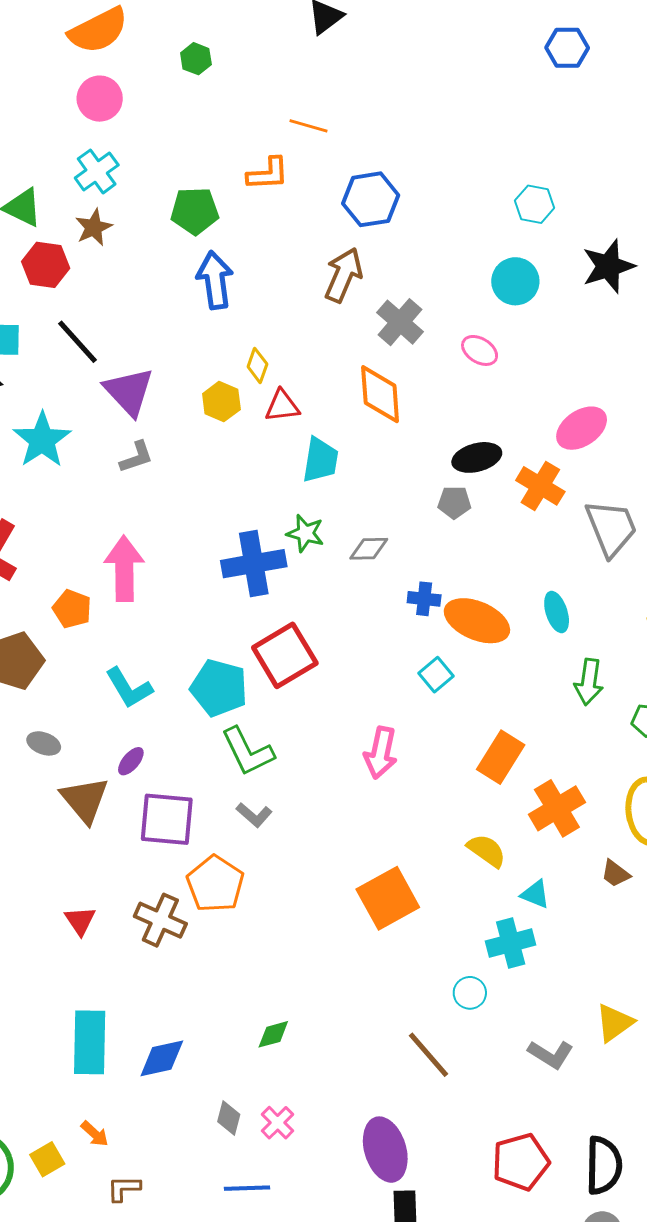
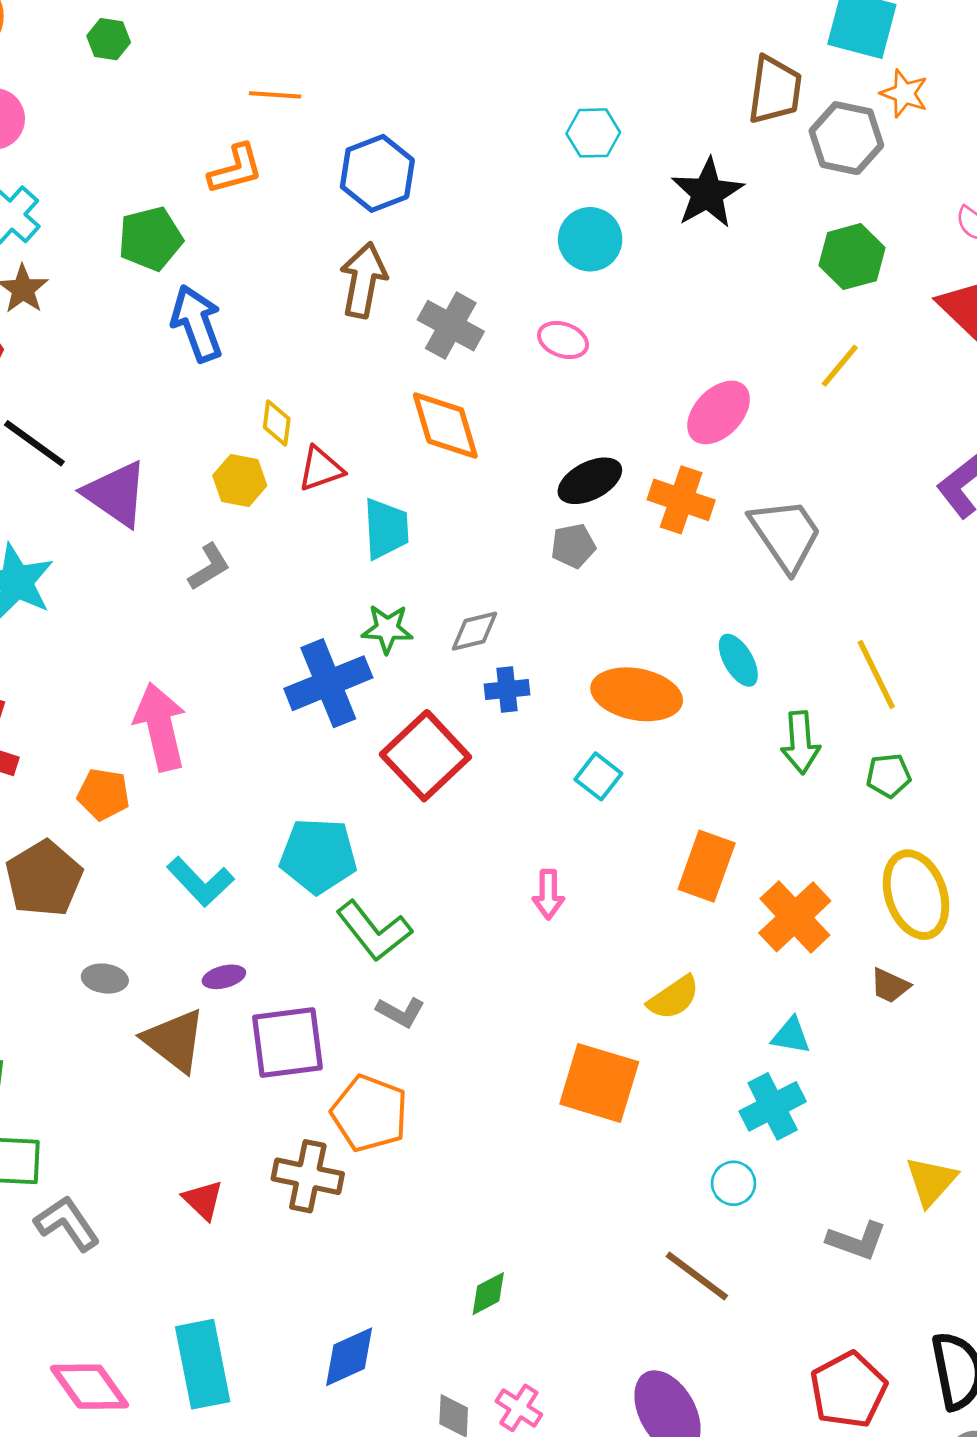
gray L-shape: (136, 457) -> (209, 567), moved
blue cross: (424, 599) -> (507, 690), moved
red square: (285, 655) -> (425, 756), moved
pink arrow: (381, 753) -> (548, 894), size x0.7
purple ellipse: (131, 761) -> (224, 977), turned 48
yellow semicircle: (487, 851) -> (674, 998), moved, turned 123
orange square: (388, 898) -> (599, 1083), turned -32
cyan rectangle: (90, 1042) -> (203, 1364), moved

